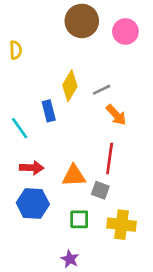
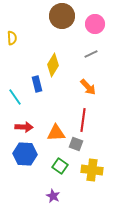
gray line: (102, 90) -> (91, 54), moved
green square: (79, 219) -> (60, 166), turned 35

